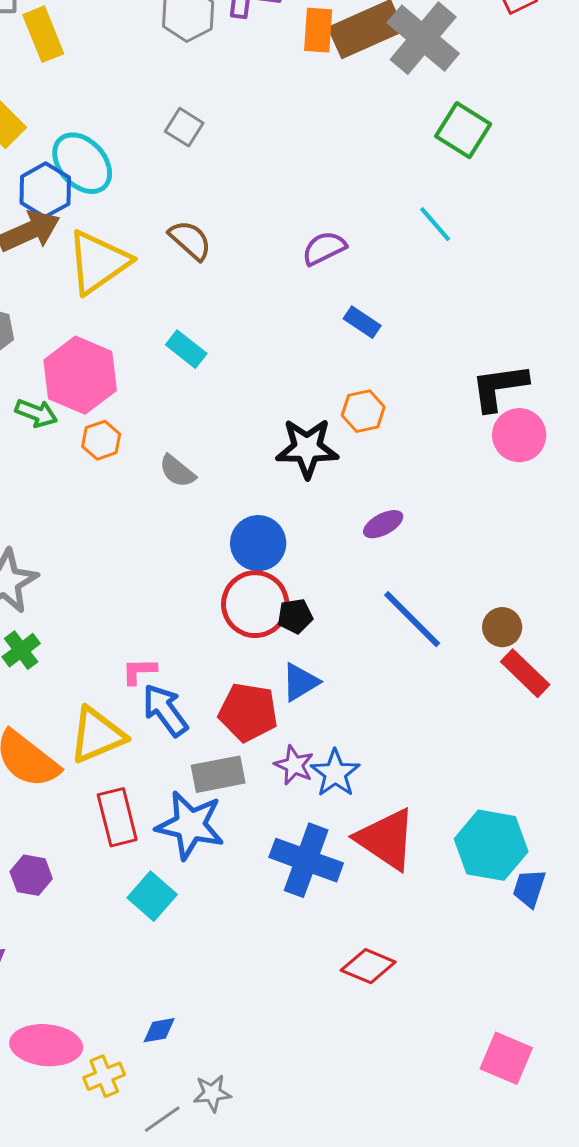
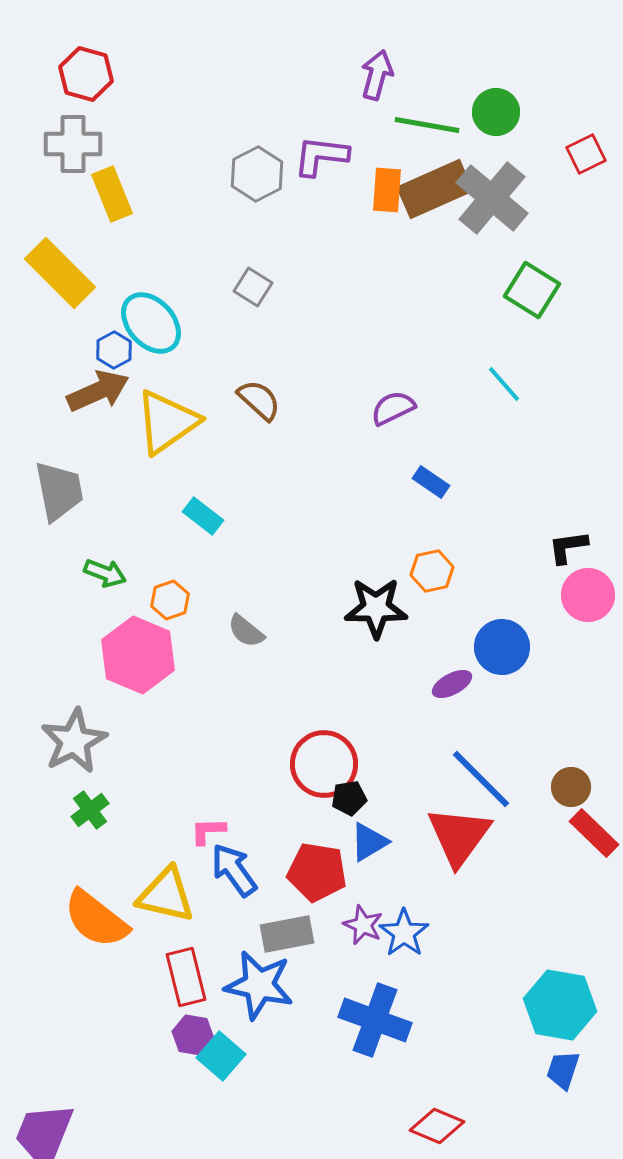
blue hexagon: (45, 190) -> (114, 350), size x0.7
cyan rectangle: (186, 349) -> (203, 516), moved
pink hexagon: (80, 375) -> (138, 655), moved
black L-shape: (499, 387) -> (568, 547), size x0.7
blue circle: (258, 543) -> (502, 647), moved
black pentagon: (295, 616) -> (349, 798), moved
yellow triangle: (97, 735) -> (166, 895), turned 36
red triangle: (386, 839) -> (459, 836), moved, turned 32
purple hexagon: (31, 875) -> (193, 1035), moved
blue trapezoid: (529, 888) -> (563, 1070), moved

